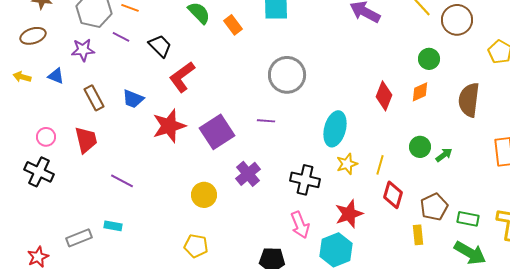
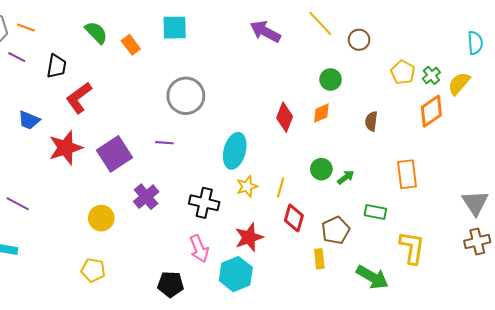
brown circle: (457, 20) -> (359, 40), size x0.7
black trapezoid: (160, 46) -> (56, 66), turned 55
brown semicircle: (469, 100) -> (371, 121), size x0.6
green rectangle: (468, 219) -> (375, 212), moved

